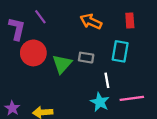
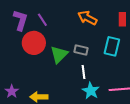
purple line: (40, 17) -> (42, 20), moved
white line: (107, 80) -> (83, 72), moved

